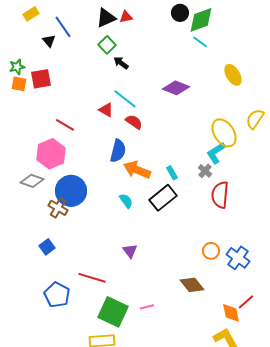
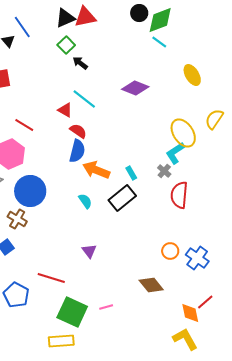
red triangle: (126, 17) -> (85, 17), size x1.6
red semicircle: (134, 122) -> (78, 131), moved
brown cross: (58, 208) -> (17, 219), moved

